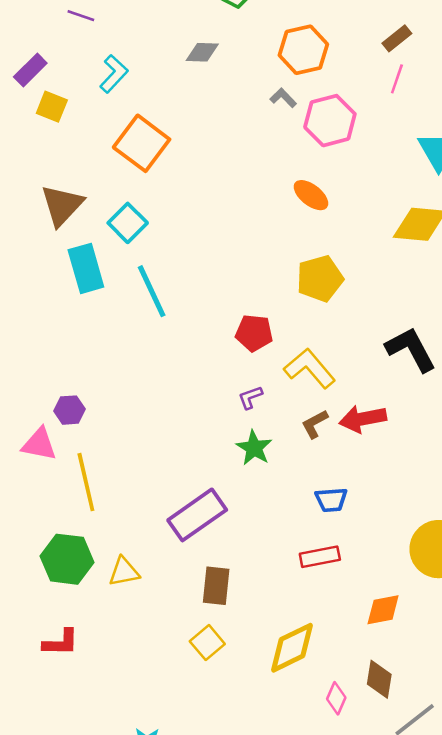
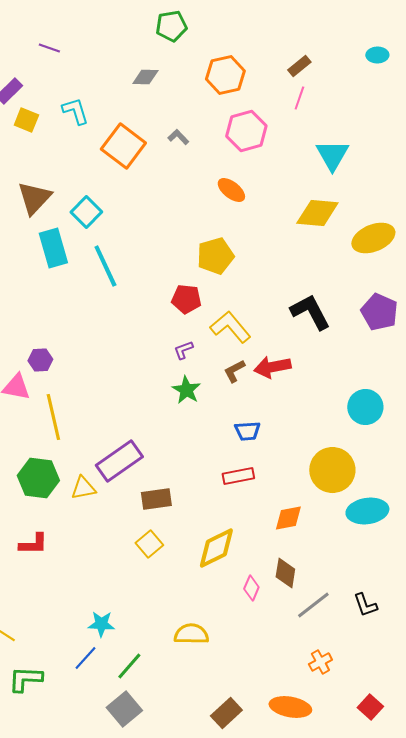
cyan L-shape: (114, 74) -> (75, 111), moved, turned -60
gray L-shape: (283, 98) -> (178, 137), moved
orange square: (142, 143) -> (123, 146), moved
yellow pentagon: (320, 279) -> (215, 256), moved
purple rectangle: (197, 515) -> (119, 461), moved
brown rectangle: (216, 586) -> (156, 499), turned 76

